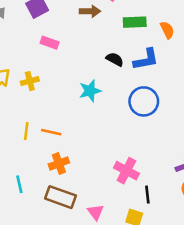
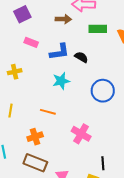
blue L-shape: (146, 59) -> (59, 52), moved
orange line: (51, 132) -> (48, 112), moved
pink cross: (126, 171) -> (81, 134), moved

